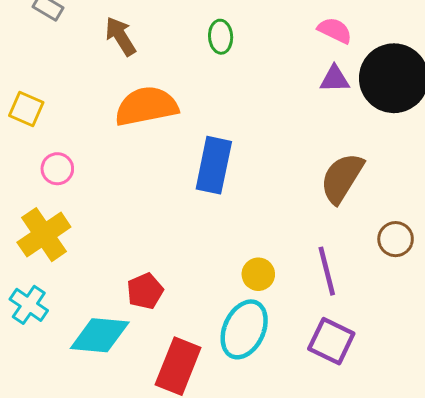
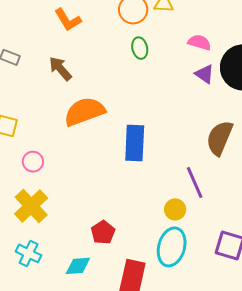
green ellipse: (221, 37) -> (140, 48), moved
purple triangle: (335, 79) -> (204, 74), turned 45
purple line: (327, 271) -> (195, 182), moved
cyan diamond: (100, 335) -> (78, 266), size x0.7

